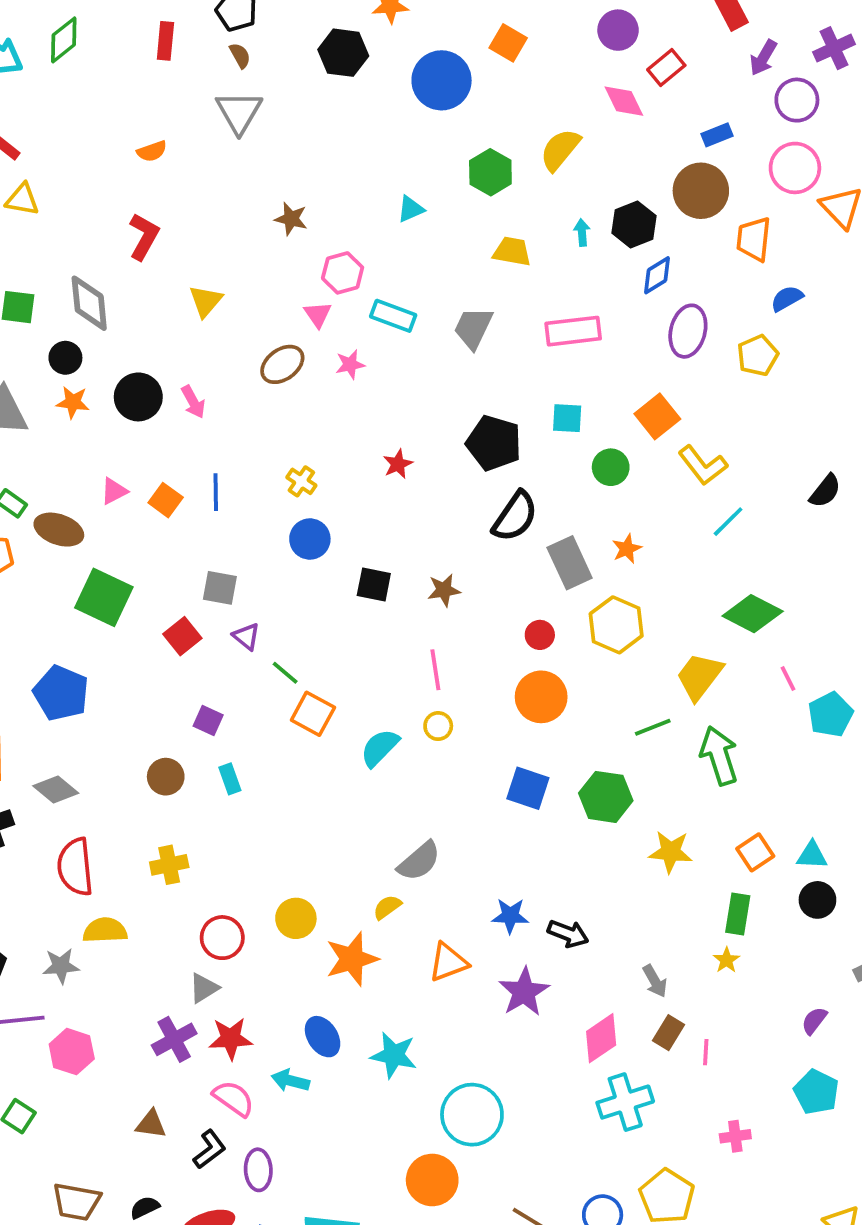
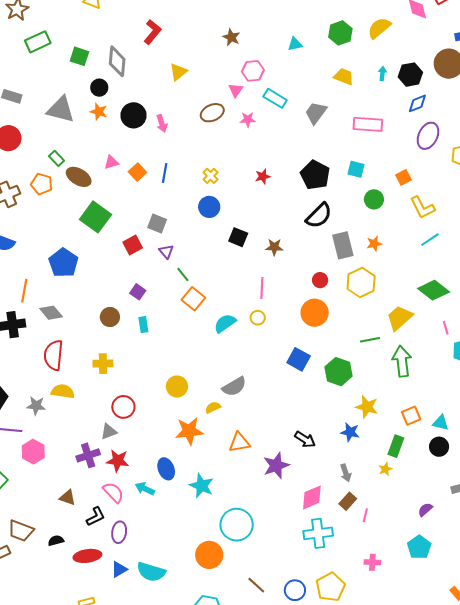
orange square: (657, 416) -> (403, 177), size x0.7
blue star: (510, 916) -> (350, 432), moved
yellow circle: (296, 918) -> (177, 387), moved

